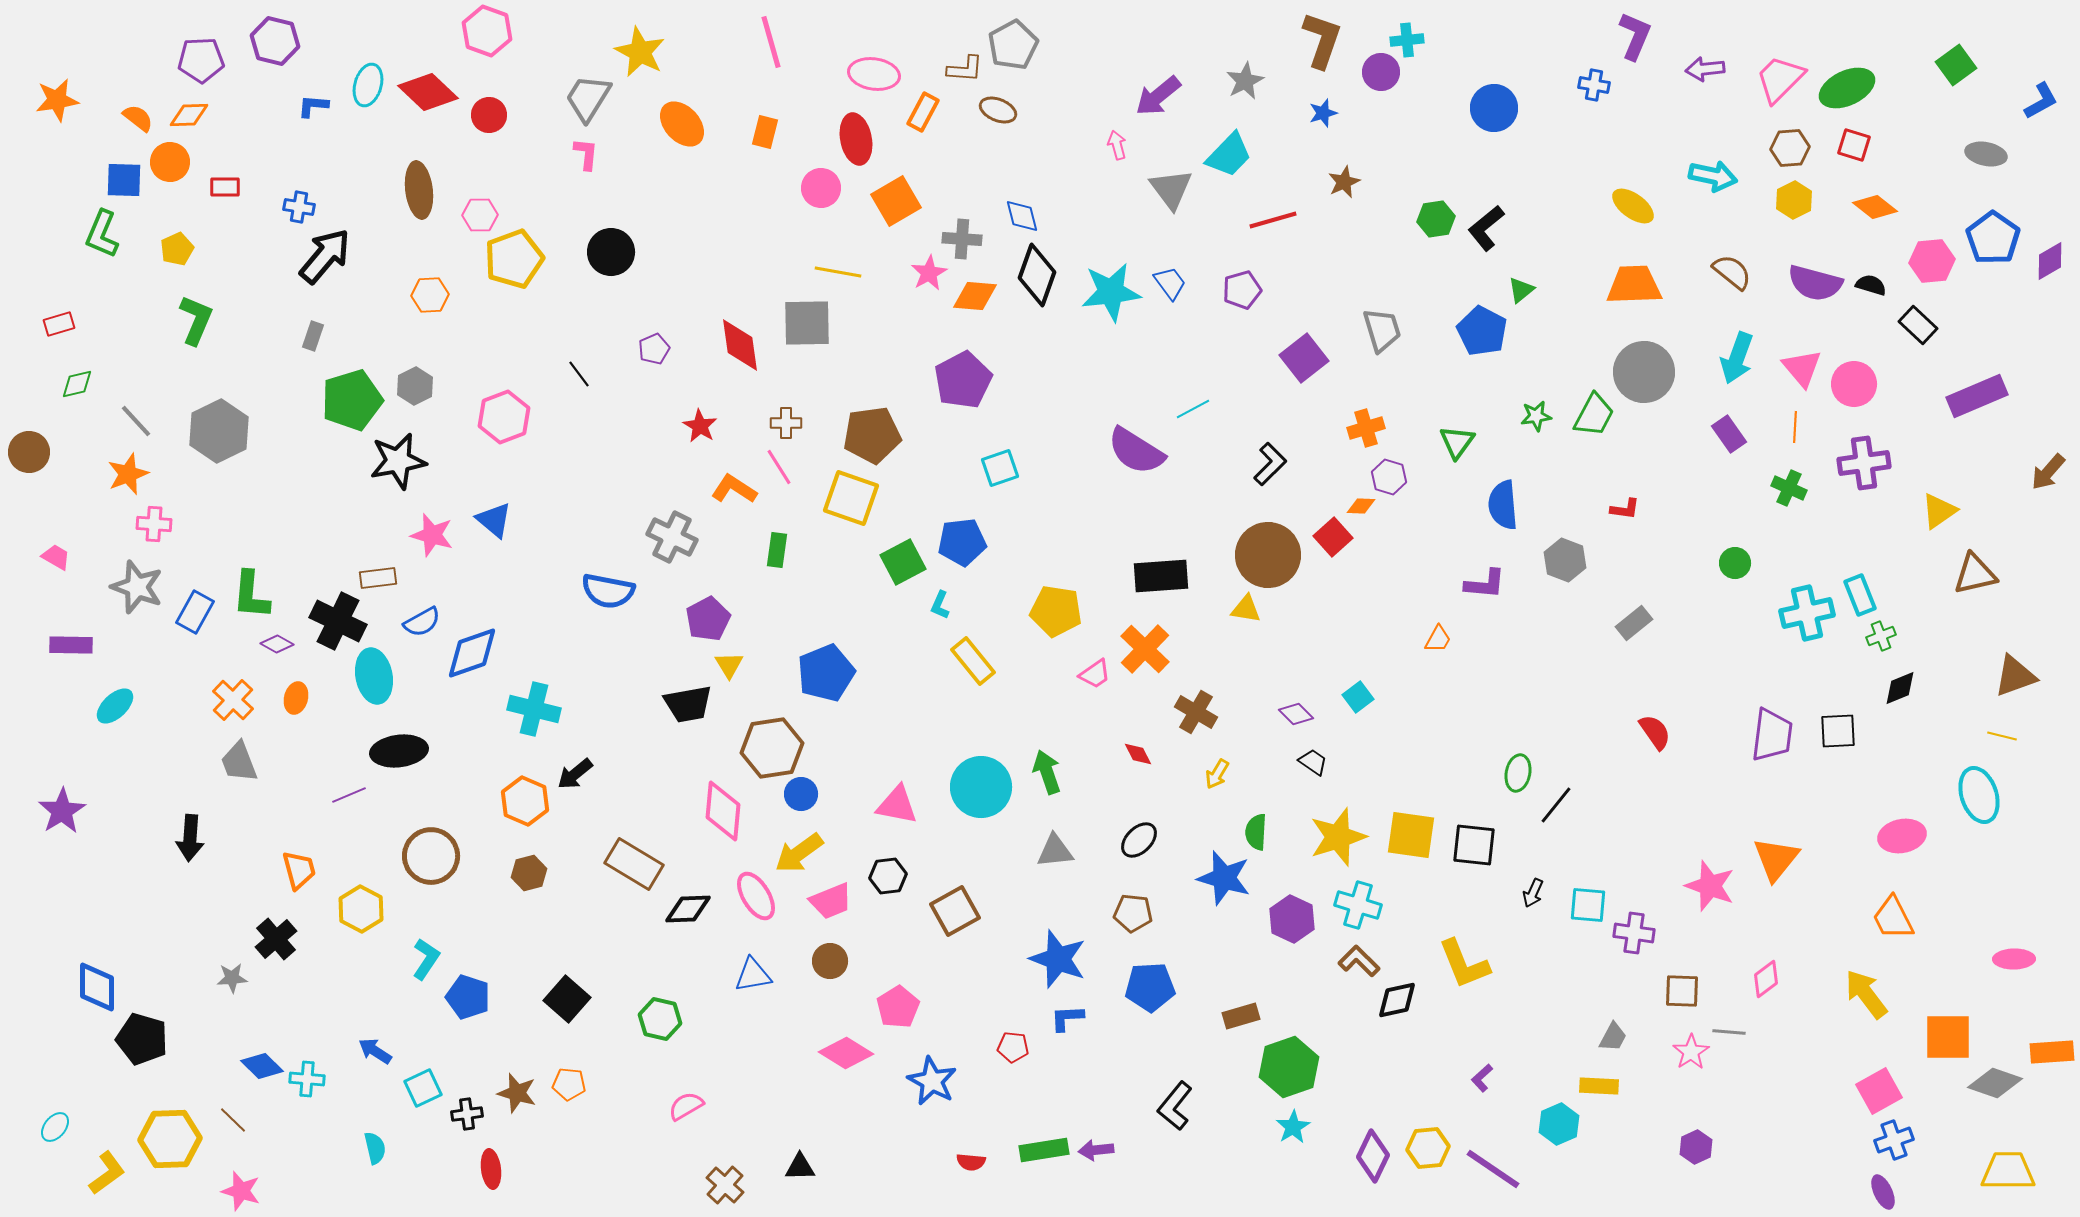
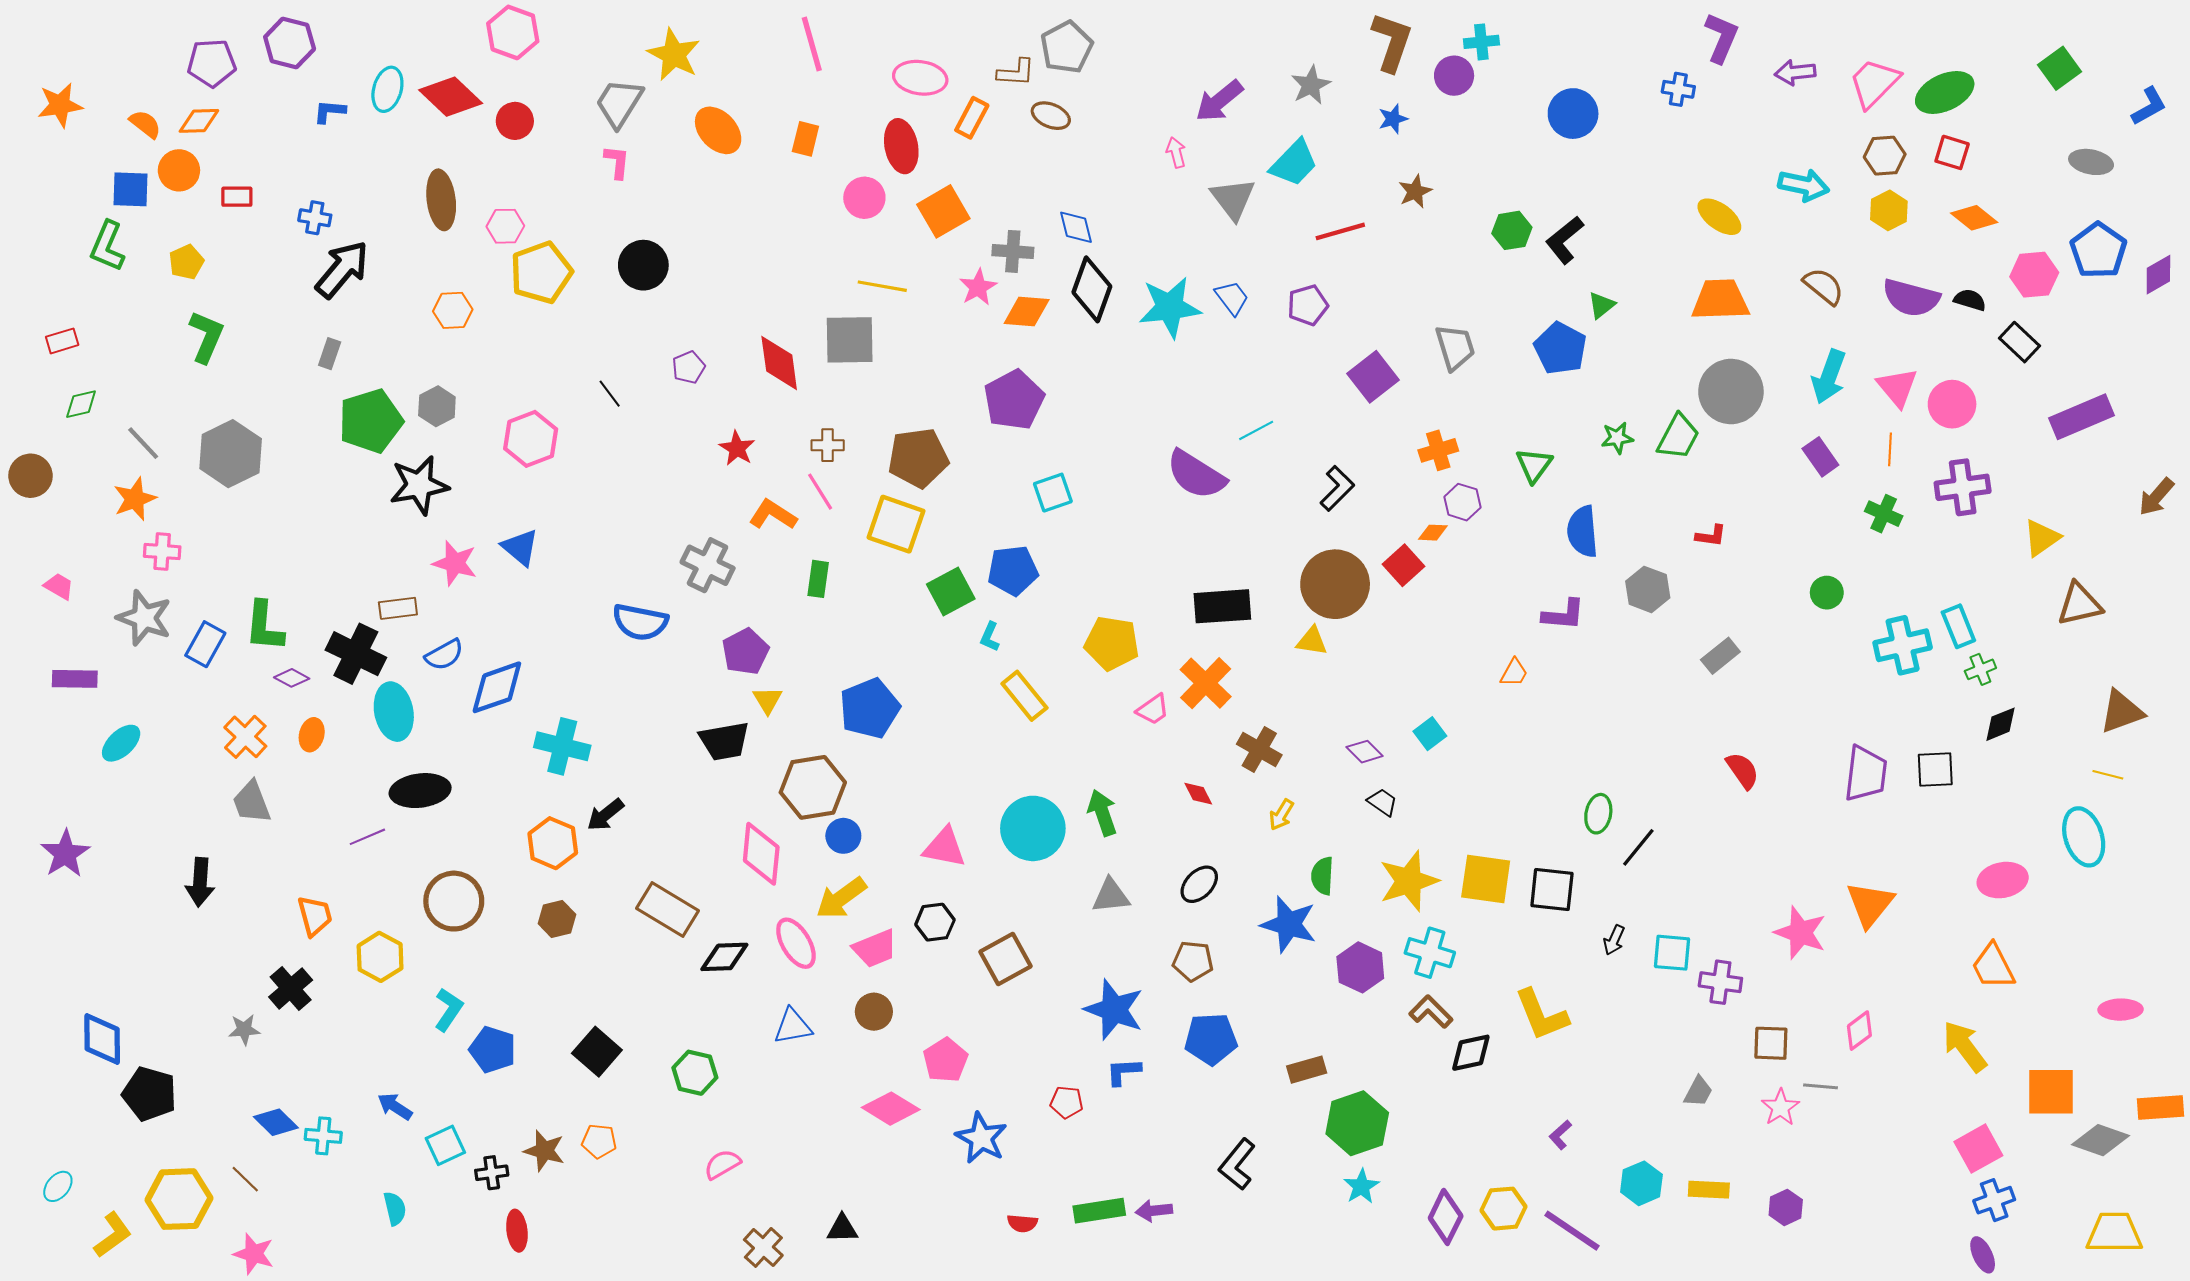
yellow rectangle: (1599, 1086) -> (1709, 1190), moved

